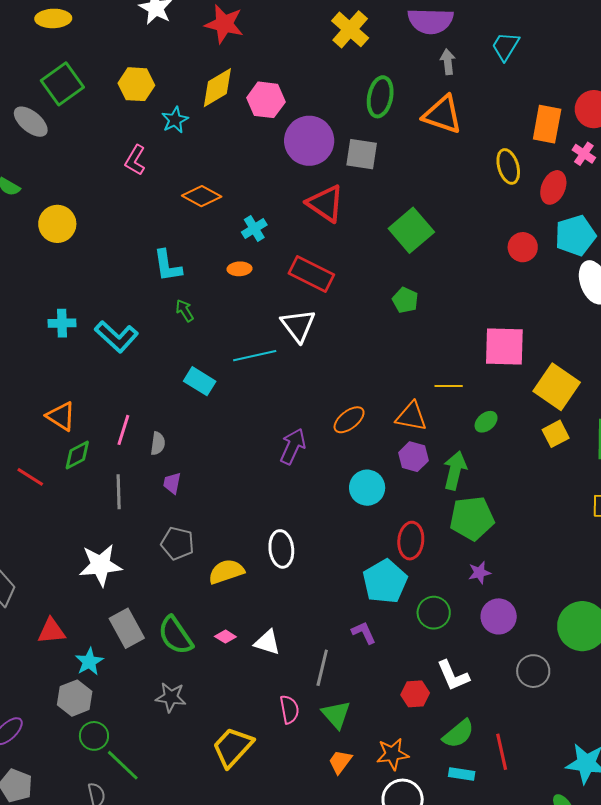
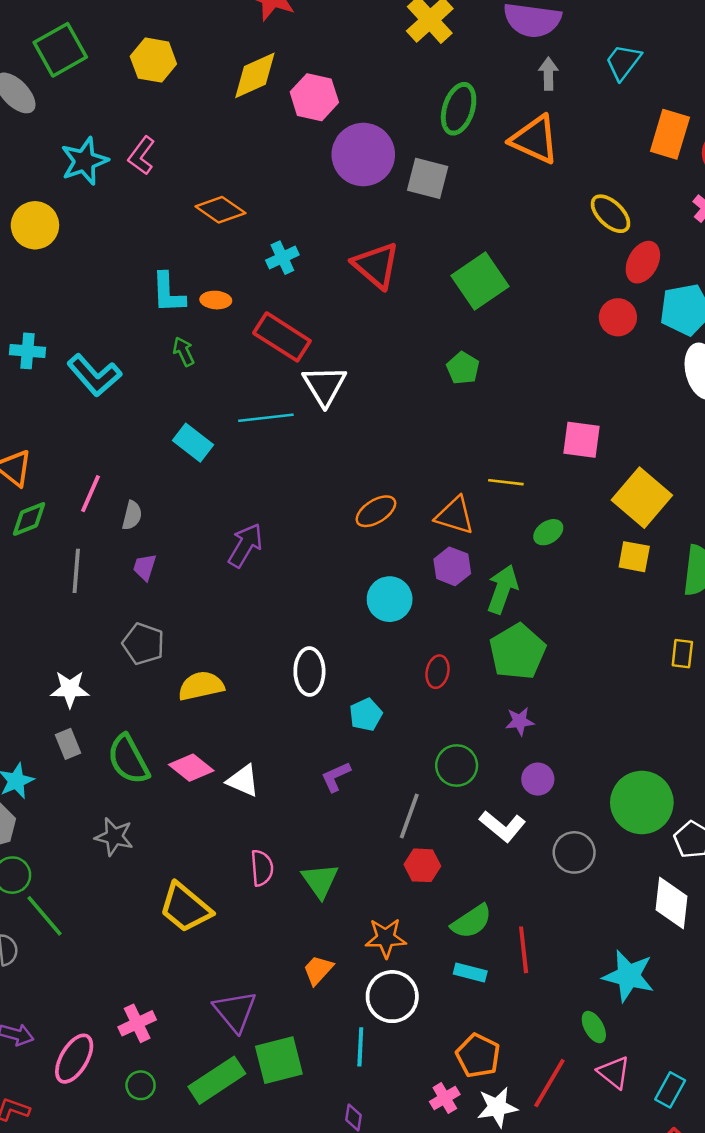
cyan star: (175, 120) -> (84, 161), moved, size x1.4
orange rectangle: (547, 124) -> (670, 134), moved
yellow ellipse: (508, 166) -> (611, 214), turned -36
red ellipse: (553, 187) -> (643, 262), moved
red triangle: (325, 204) -> (376, 265), moved
orange ellipse: (240, 269) -> (216, 300), moved
red rectangle: (311, 274) -> (282, 337), moved
pink square: (504, 346) -> (581, 440), size x0.7
yellow square: (556, 434) -> (634, 557), turned 32
purple arrow: (293, 446) -> (245, 545), moved
green pentagon: (472, 518) -> (517, 652), turned -30
red ellipse: (411, 541) -> (438, 672), size x0.7
white ellipse: (281, 549) -> (309, 672), moved
white star: (100, 565) -> (70, 689), moved, size x0.7
cyan pentagon: (385, 581) -> (366, 715), moved, size x0.6
purple circle: (499, 616) -> (538, 779), size x0.7
gray rectangle: (127, 628) -> (68, 744), size x0.6
purple L-shape: (364, 633) -> (336, 777), moved, turned -96
pink diamond: (225, 637) -> (191, 768), size x1.6
gray line: (322, 668) -> (409, 816), moved
white L-shape: (453, 676) -> (503, 826), moved, turned -33
yellow trapezoid: (233, 747) -> (185, 908), turned -99
orange trapezoid: (340, 762) -> (318, 970), moved

